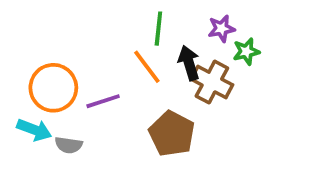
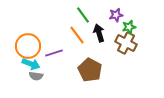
green line: (158, 29) -> (83, 15), turned -42
brown cross: (212, 82) -> (126, 43), moved
cyan arrow: (34, 130) -> (31, 64), moved

